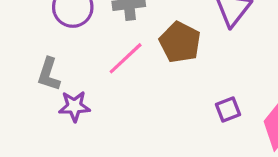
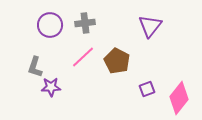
brown pentagon: (180, 42) -> (117, 61), moved

